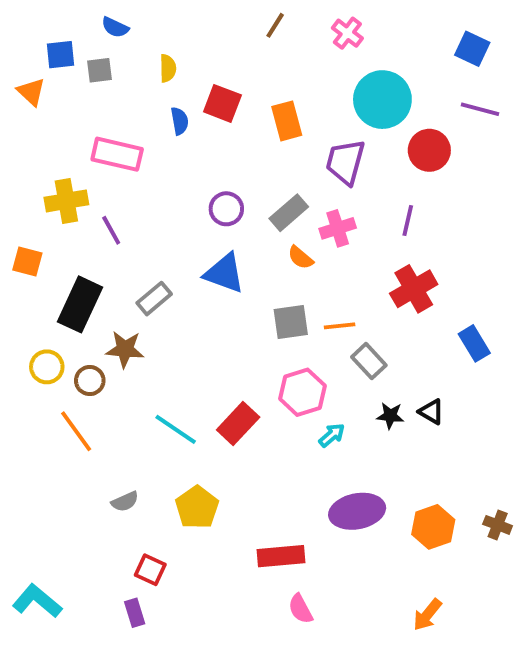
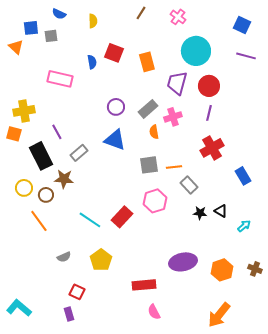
yellow semicircle: (168, 68) -> (93, 21), moved
red circle: (429, 150) -> (209, 86), moved
yellow cross: (66, 201) -> (24, 111), moved
purple line: (111, 230) -> (57, 132), moved
orange semicircle: (301, 258) -> (154, 132), turned 40
black rectangle: (80, 304) -> (41, 156), turned -52
cyan arrow: (332, 435) -> (244, 226), moved
orange arrow: (427, 615) -> (219, 315), size x1.5

